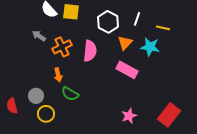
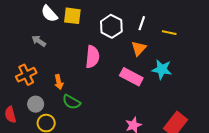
orange triangle: (125, 43) -> (139, 48), moved
orange cross: (62, 47) -> (26, 75), moved
cyan star: (150, 47) -> (162, 69), moved

